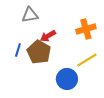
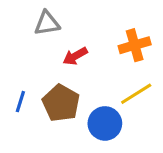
blue line: (18, 50) -> (20, 102), moved
brown pentagon: (39, 52) -> (61, 103), moved

